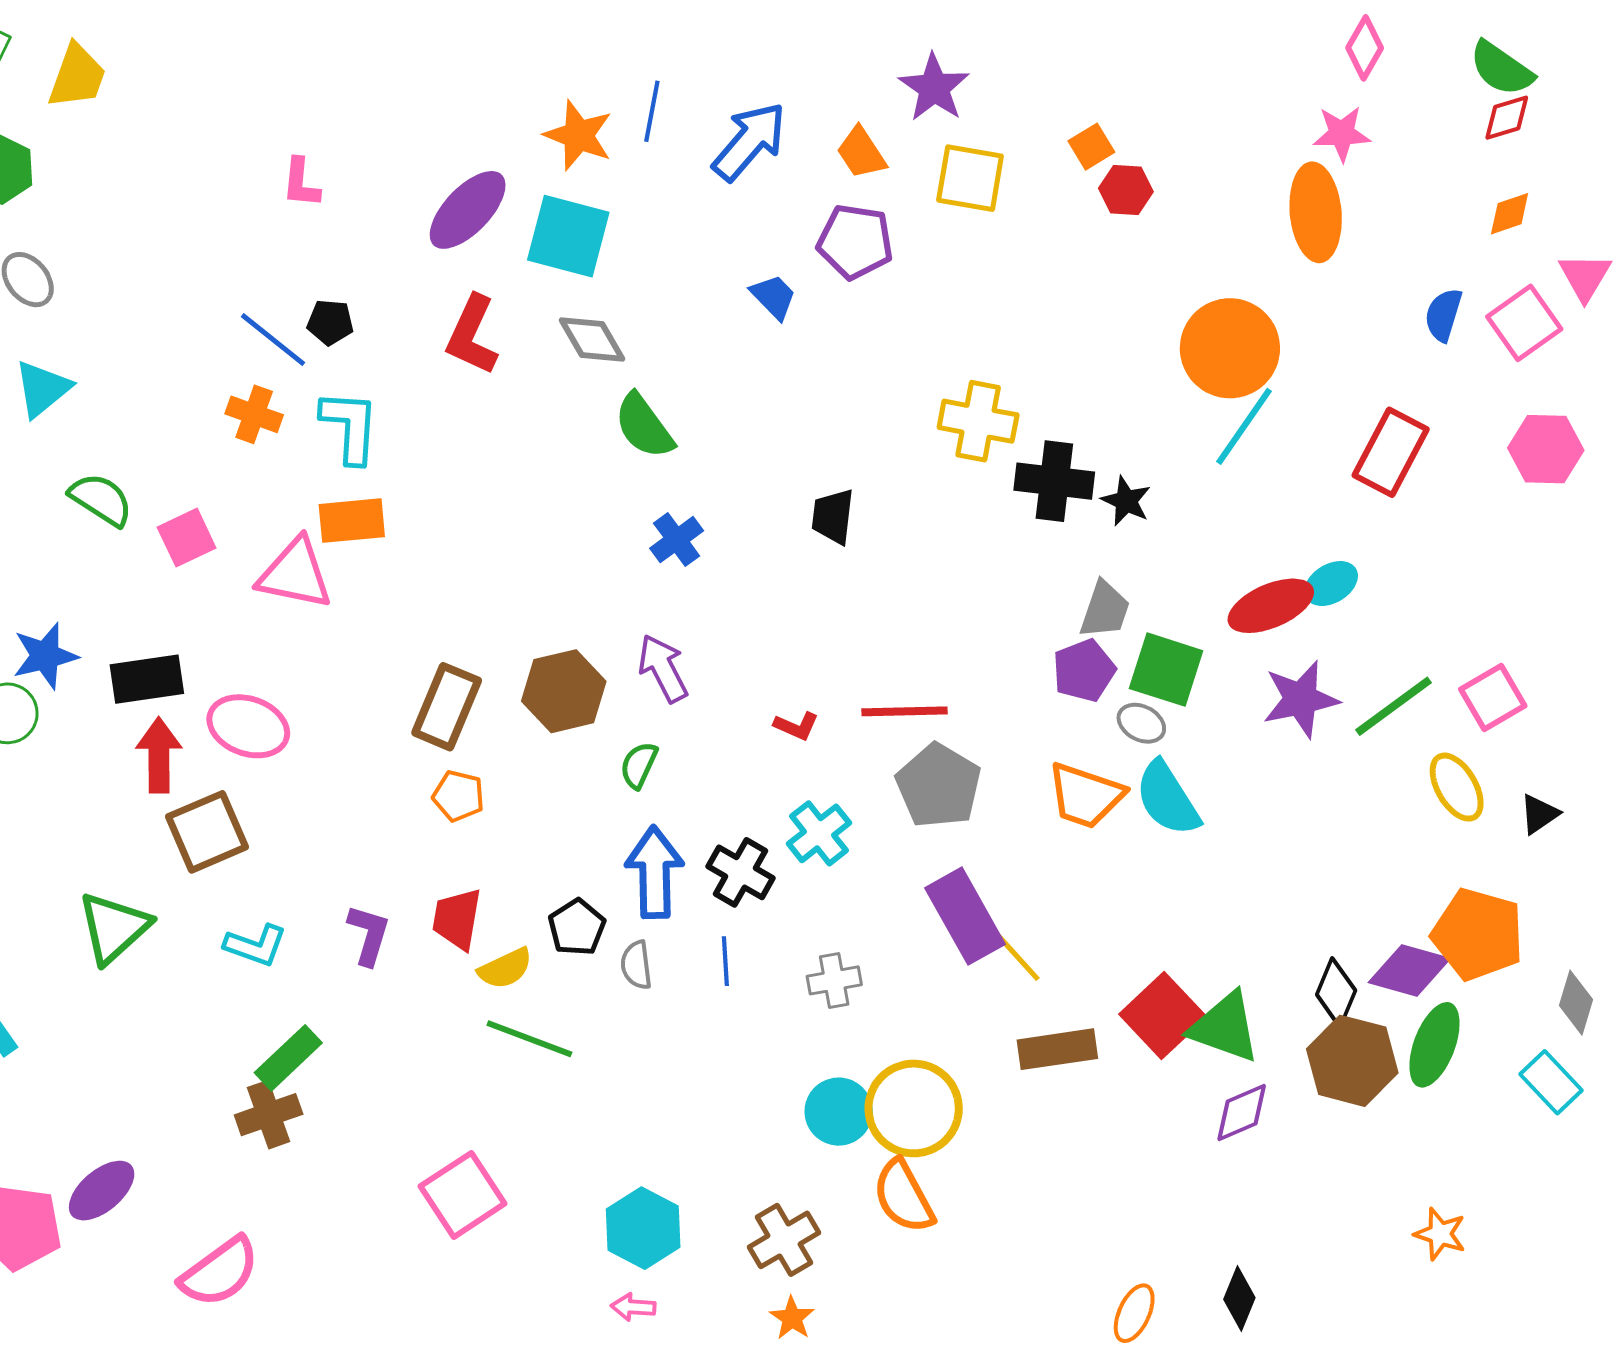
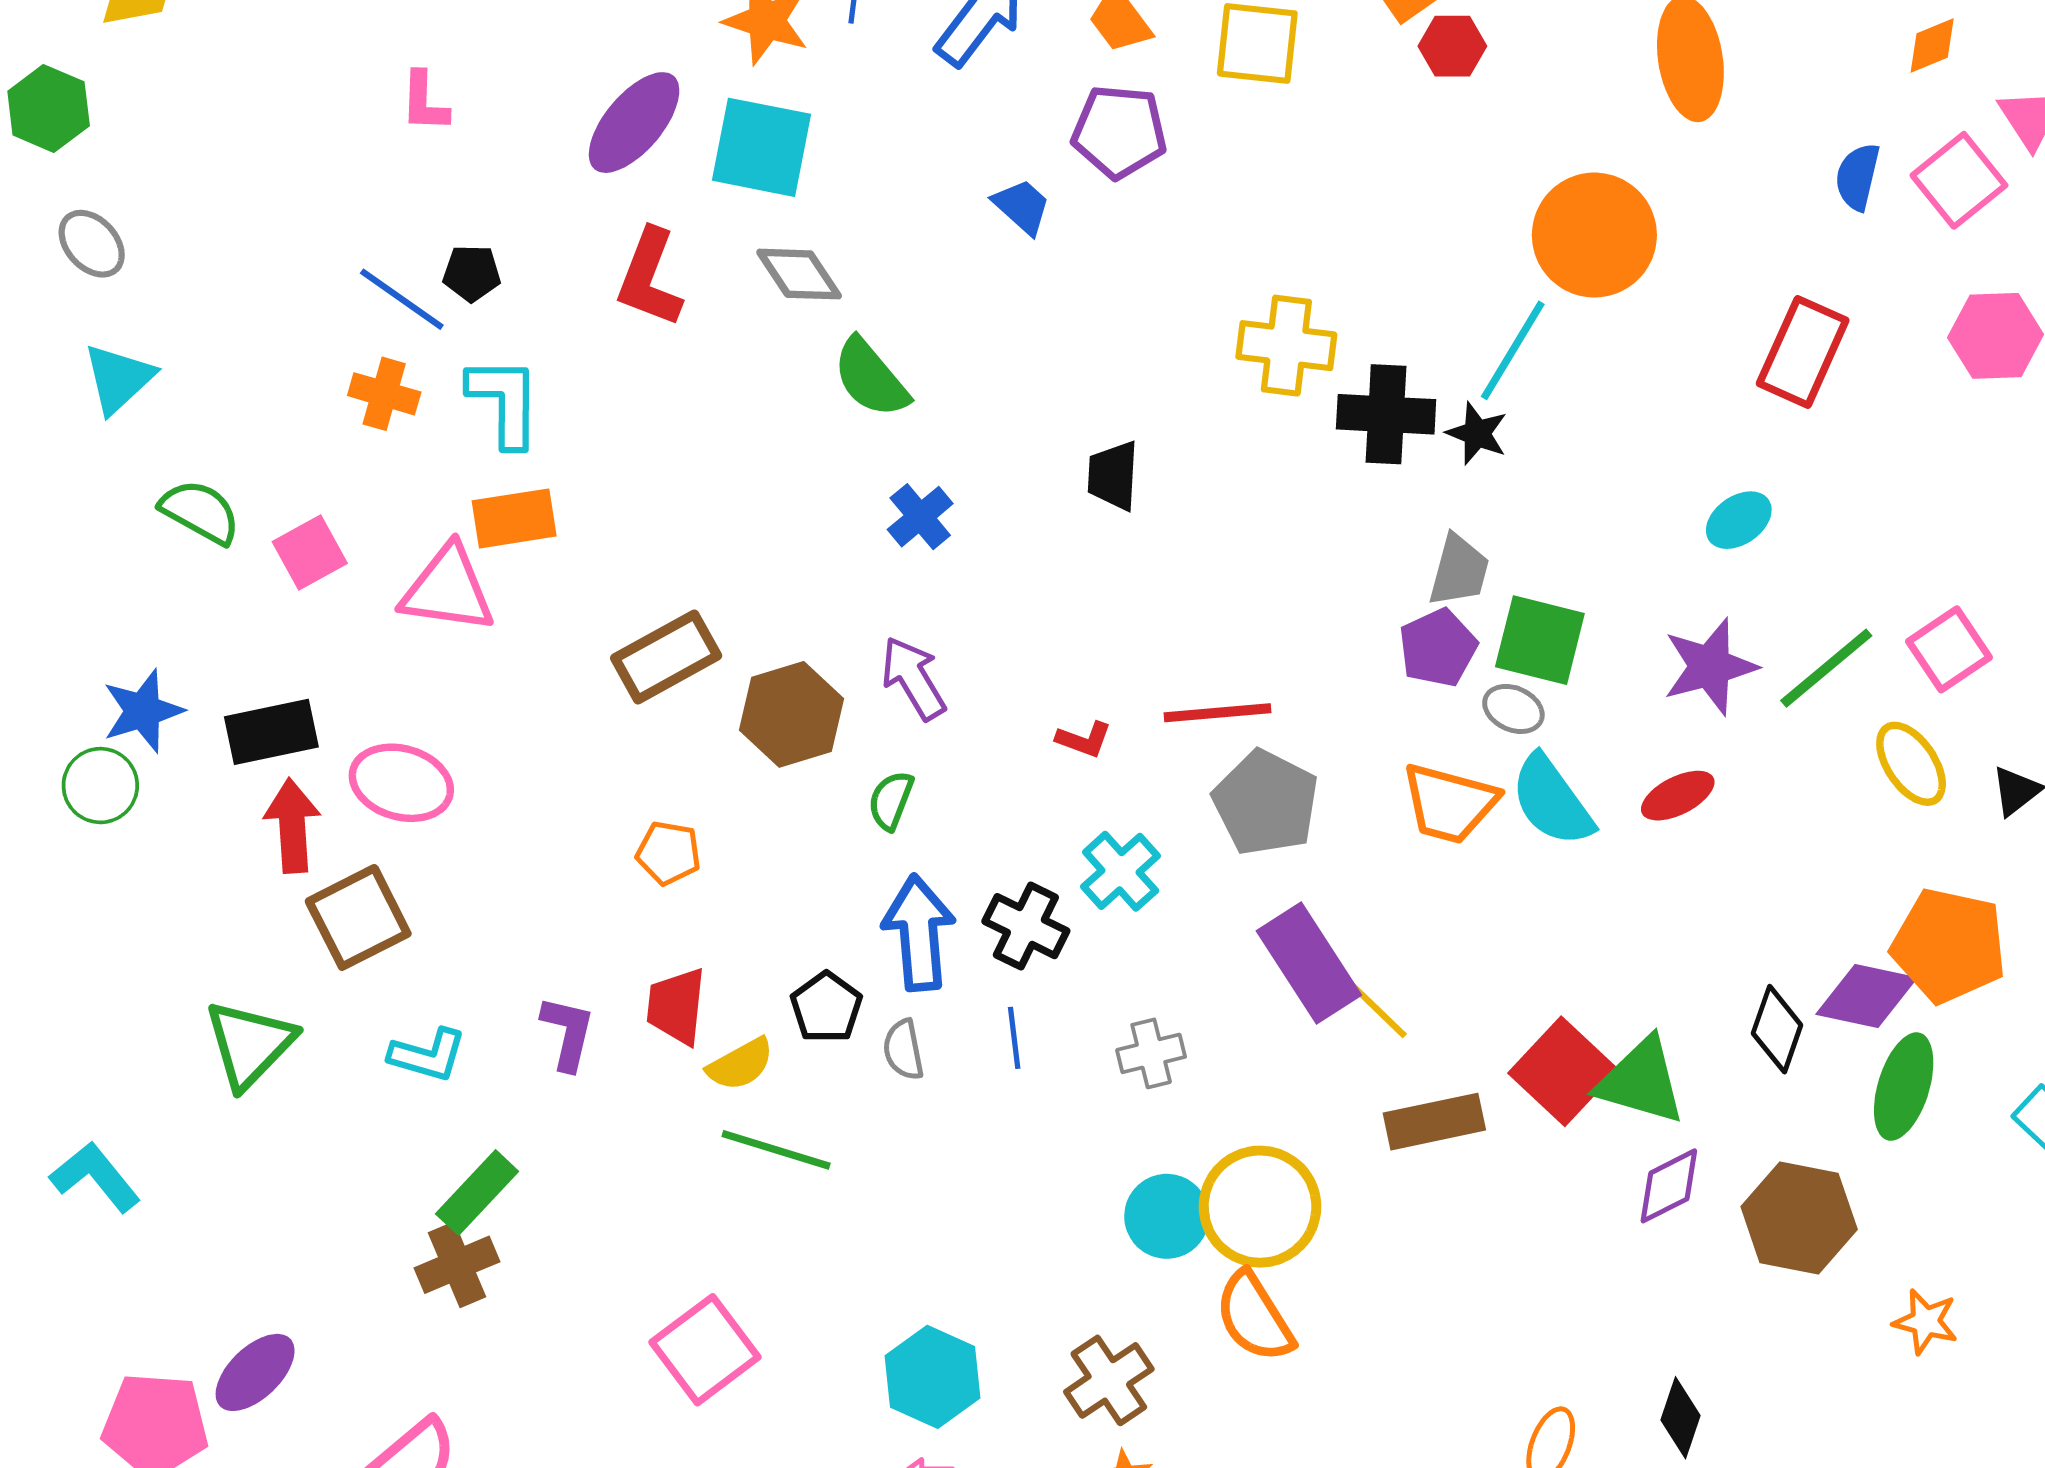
cyan line: (1244, 426) -> (1513, 350), moved
red ellipse: (1271, 606) -> (1678, 796), moved, size x0.7
brown rectangle: (447, 707) -> (666, 657), moved, turned 42
brown hexagon: (1352, 1061) -> (1799, 1218), moved

